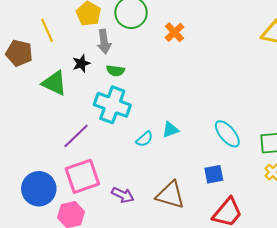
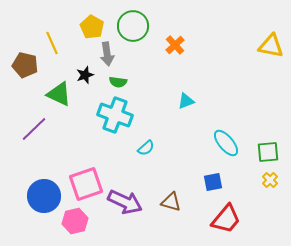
cyan triangle: (170, 130) -> (186, 101), moved
purple line: (76, 136) -> (34, 129), moved
purple arrow: (123, 195) -> (125, 202), size x1.6
brown triangle: (170, 195) -> (171, 202), size x0.7

